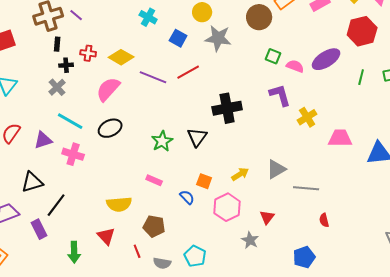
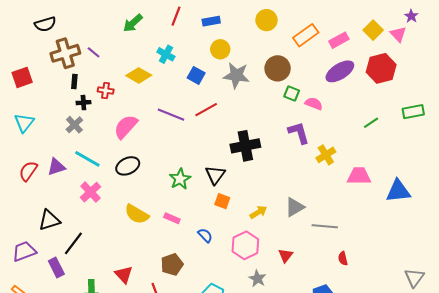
brown circle: (259, 17) -> (278, 68), moved
yellow diamond: (121, 57) -> (139, 75), moved
purple ellipse: (326, 59) -> (340, 71), moved
green line: (361, 77) -> (371, 123), moved, turned 42
purple triangle: (43, 140) -> (56, 167), moved
pink cross: (73, 154) -> (91, 192), turned 30
orange square: (204, 181) -> (222, 201), moved
yellow semicircle: (119, 204) -> (137, 214), moved, turned 35
brown pentagon: (154, 226) -> (172, 264), turned -30
gray star: (250, 240) -> (257, 279), moved

